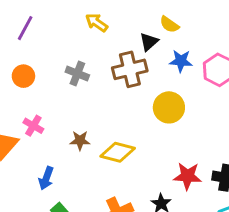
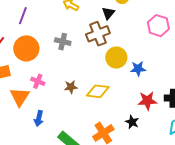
blue star: (181, 61) -> (138, 69), moved
orange circle: (23, 76) -> (26, 48), size x1.6
yellow circle: (169, 107) -> (116, 57), moved
blue arrow: (46, 178) -> (39, 118), moved

